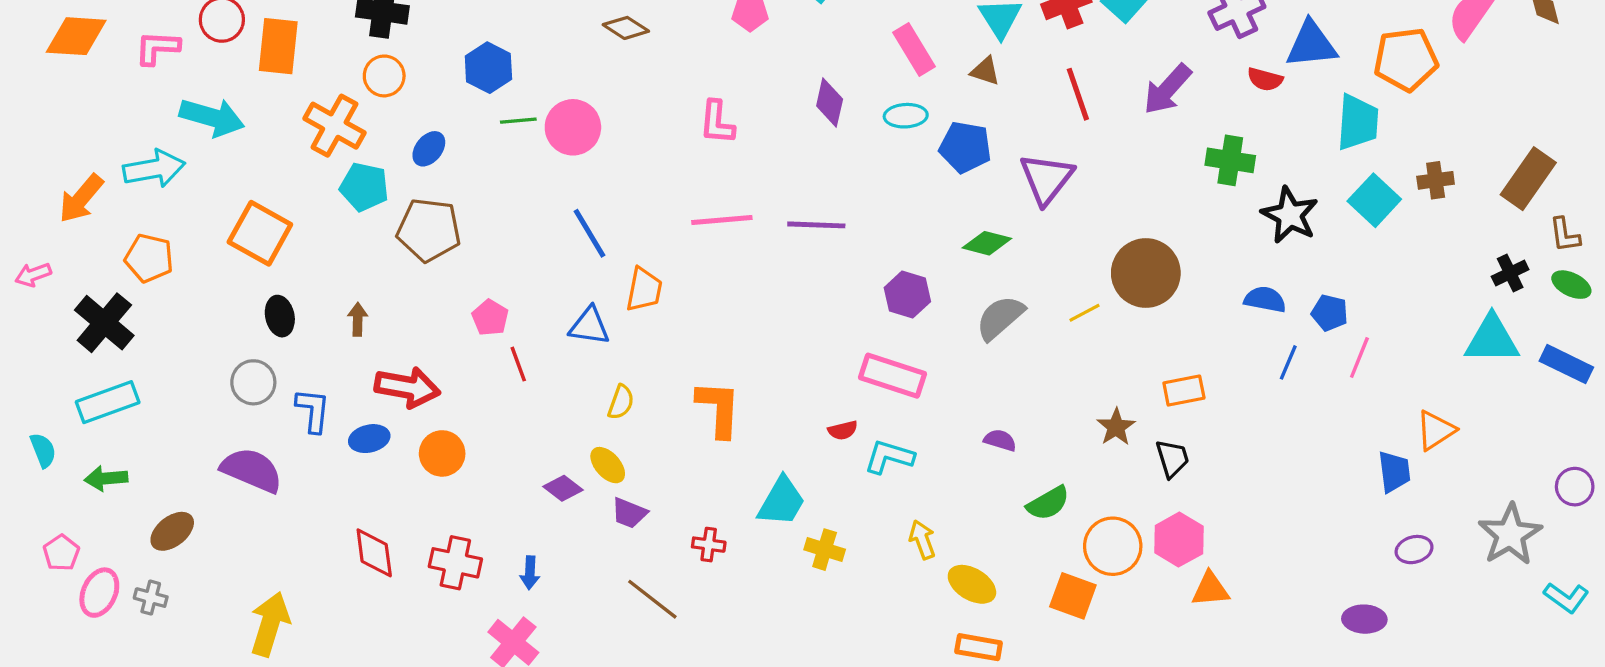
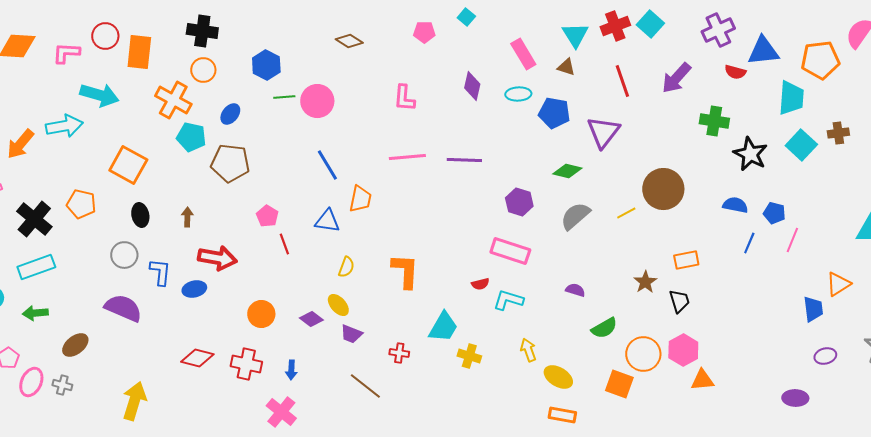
orange pentagon: (149, 258) -> (81, 204), moved
orange circle: (442, 453) -> (261, 314), moved
red diamond: (374, 553) -> (197, 358), turned -68

